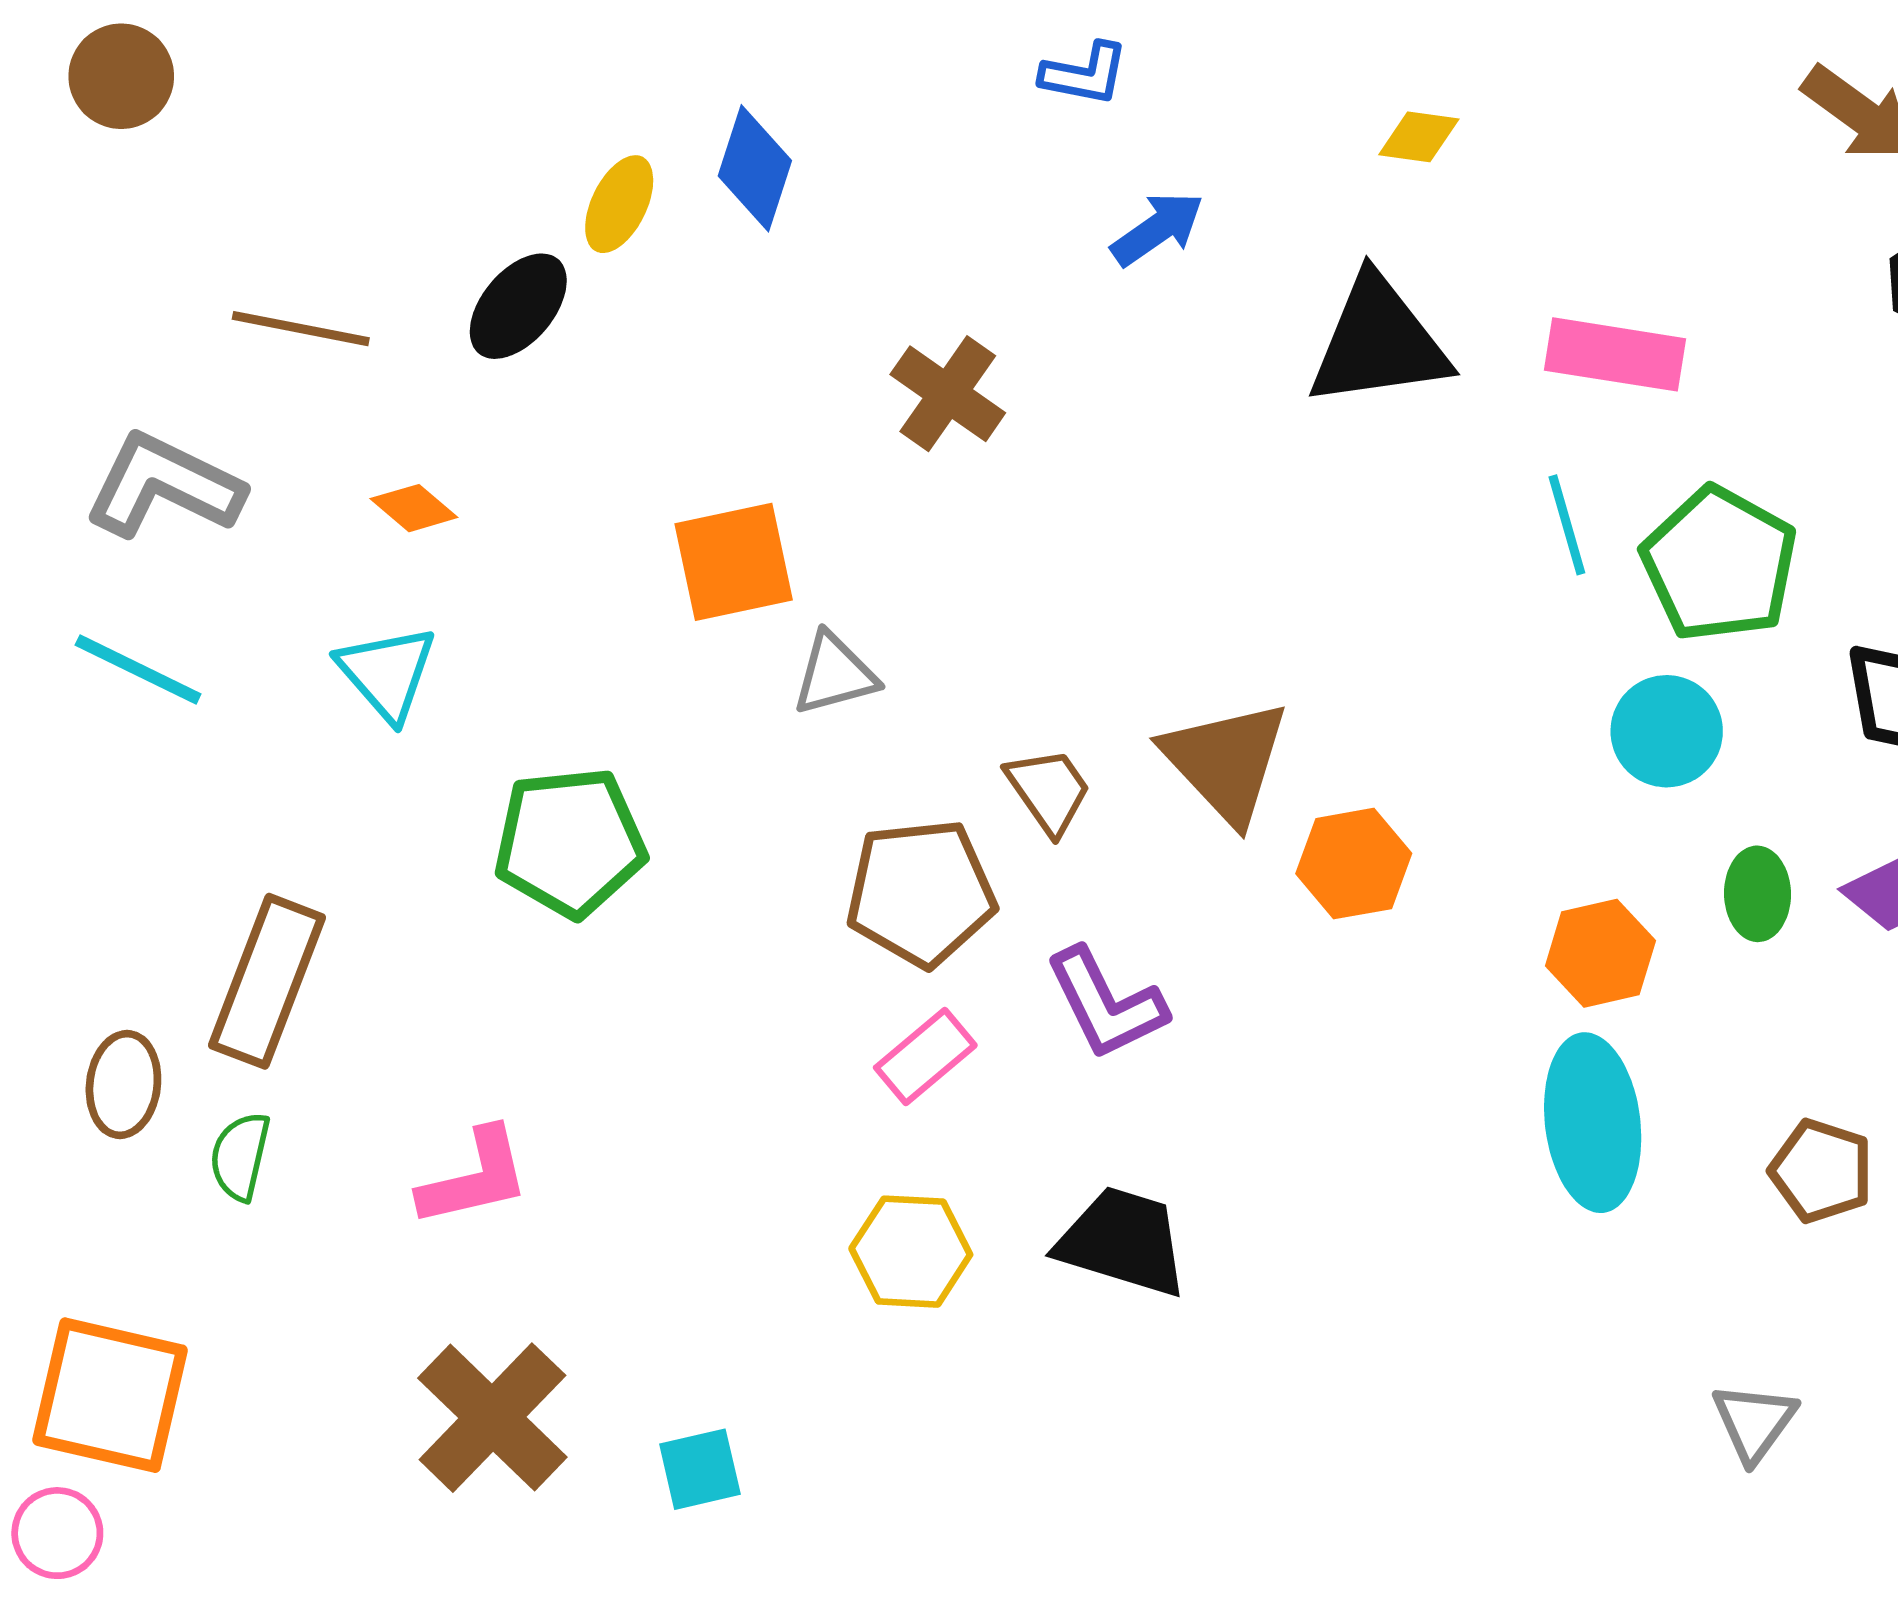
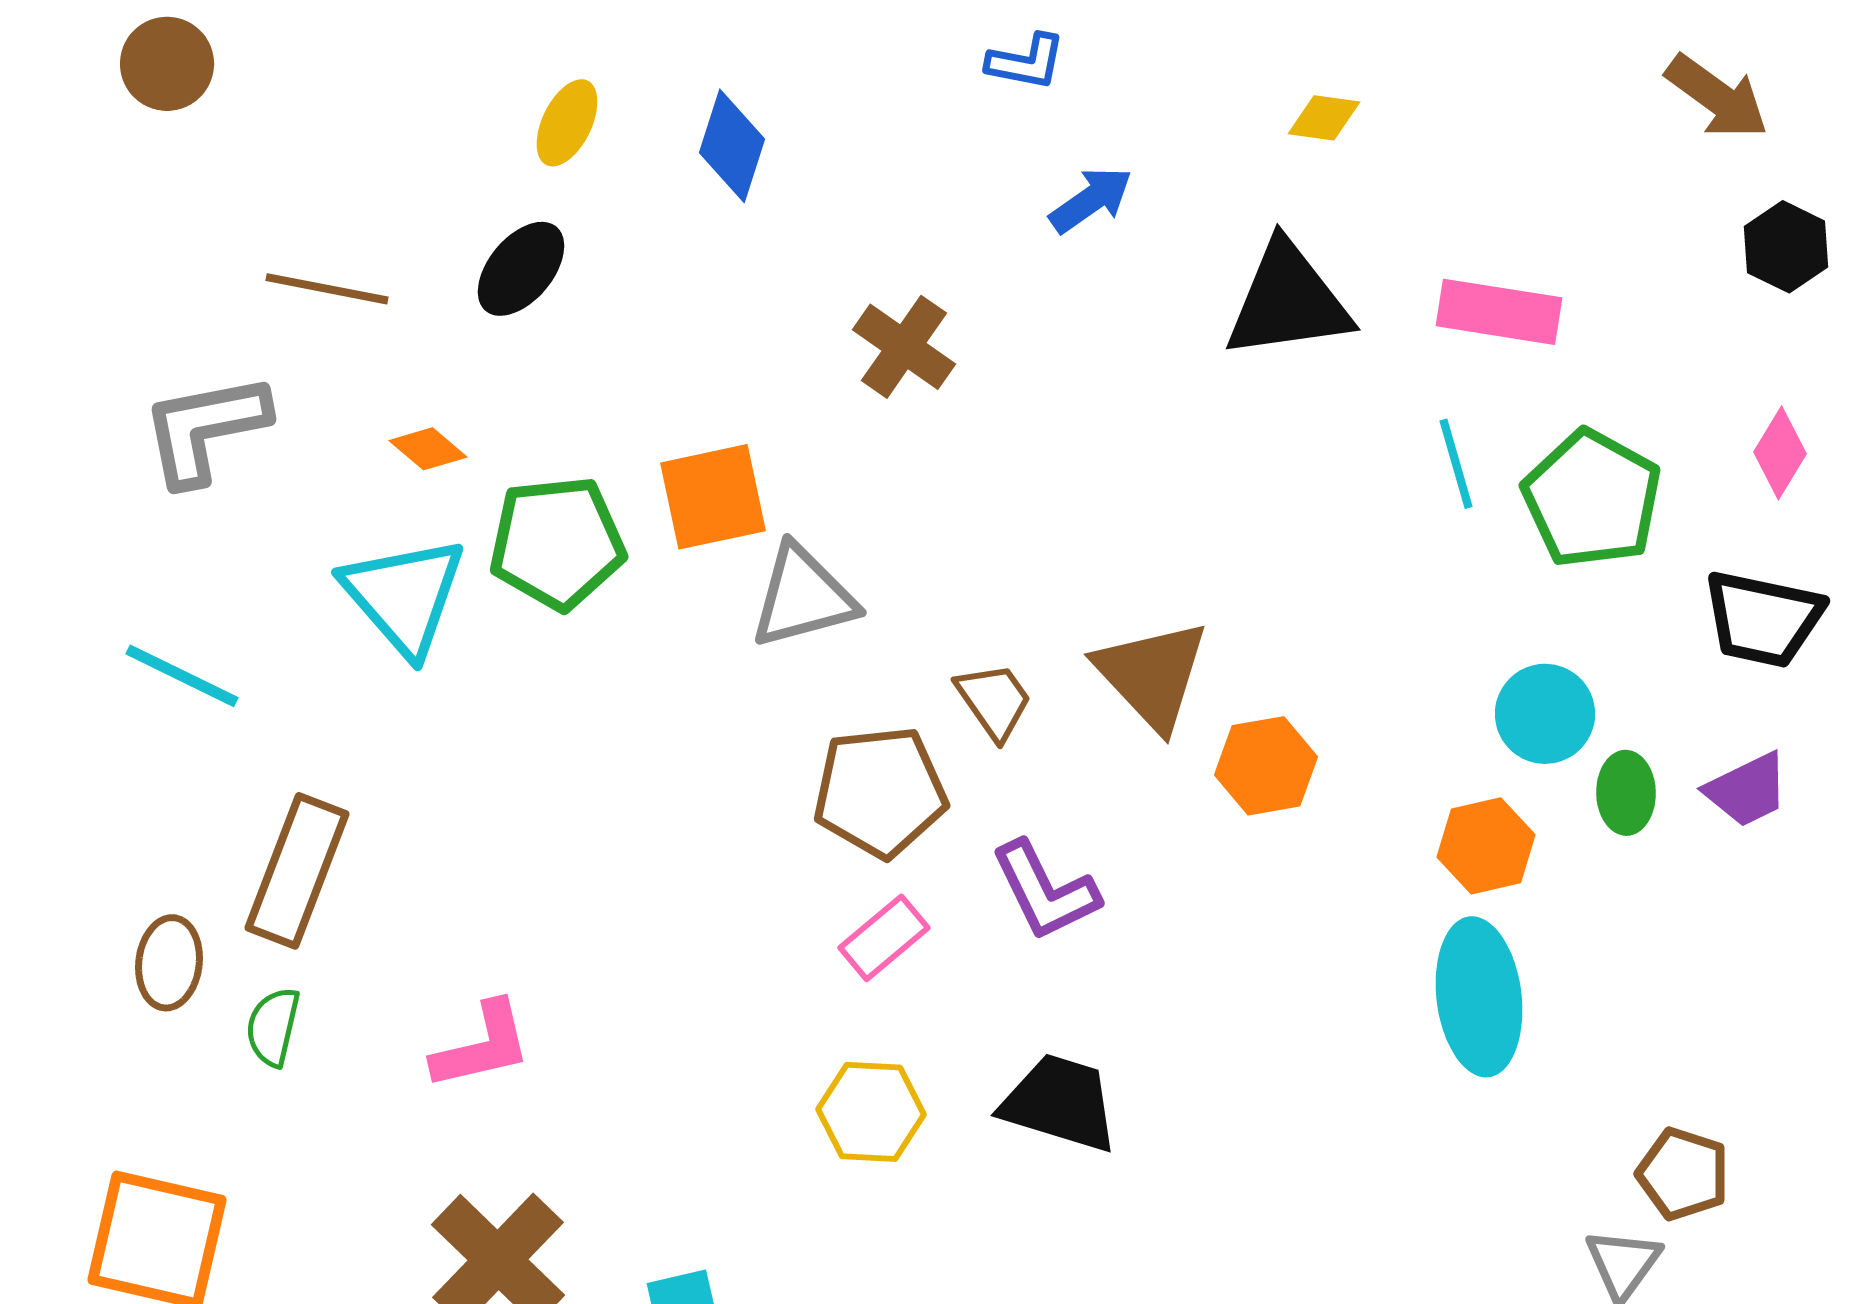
yellow ellipse: (619, 204) -> (567, 123), moved
gray L-shape: (164, 486) -> (205, 429), turned -37
cyan line: (138, 670) -> (182, 676), moved
cyan triangle: (387, 673) -> (404, 596), size x1.4
gray triangle: (835, 674) -> (803, 597), size x1.4
cyan circle: (1667, 731) -> (1545, 714), moved
green pentagon: (570, 842) -> (557, 543), moved
brown pentagon: (1821, 1171) -> (1683, 1174), moved

